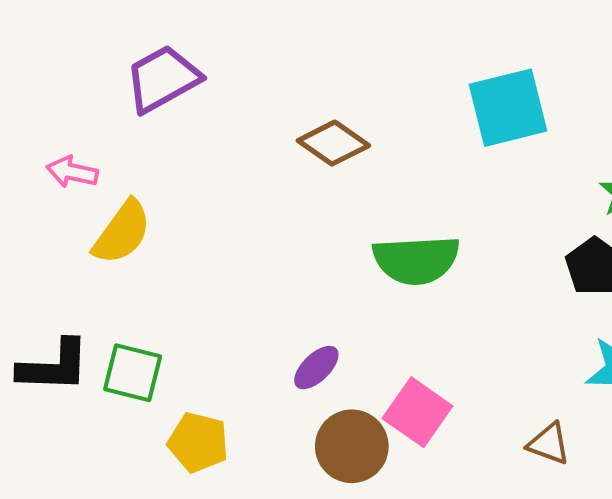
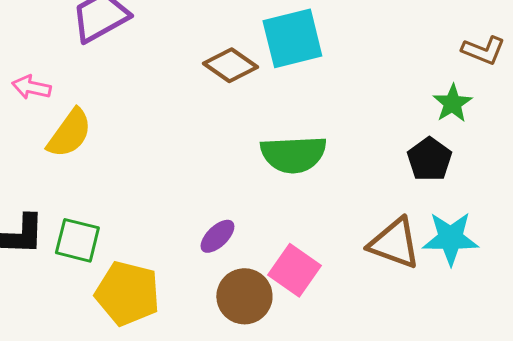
cyan square: (508, 108) -> (292, 38), moved
yellow pentagon: (198, 442) -> (127, 293), size x1.4
brown triangle: (549, 444) -> (394, 243), moved, size x1.6

